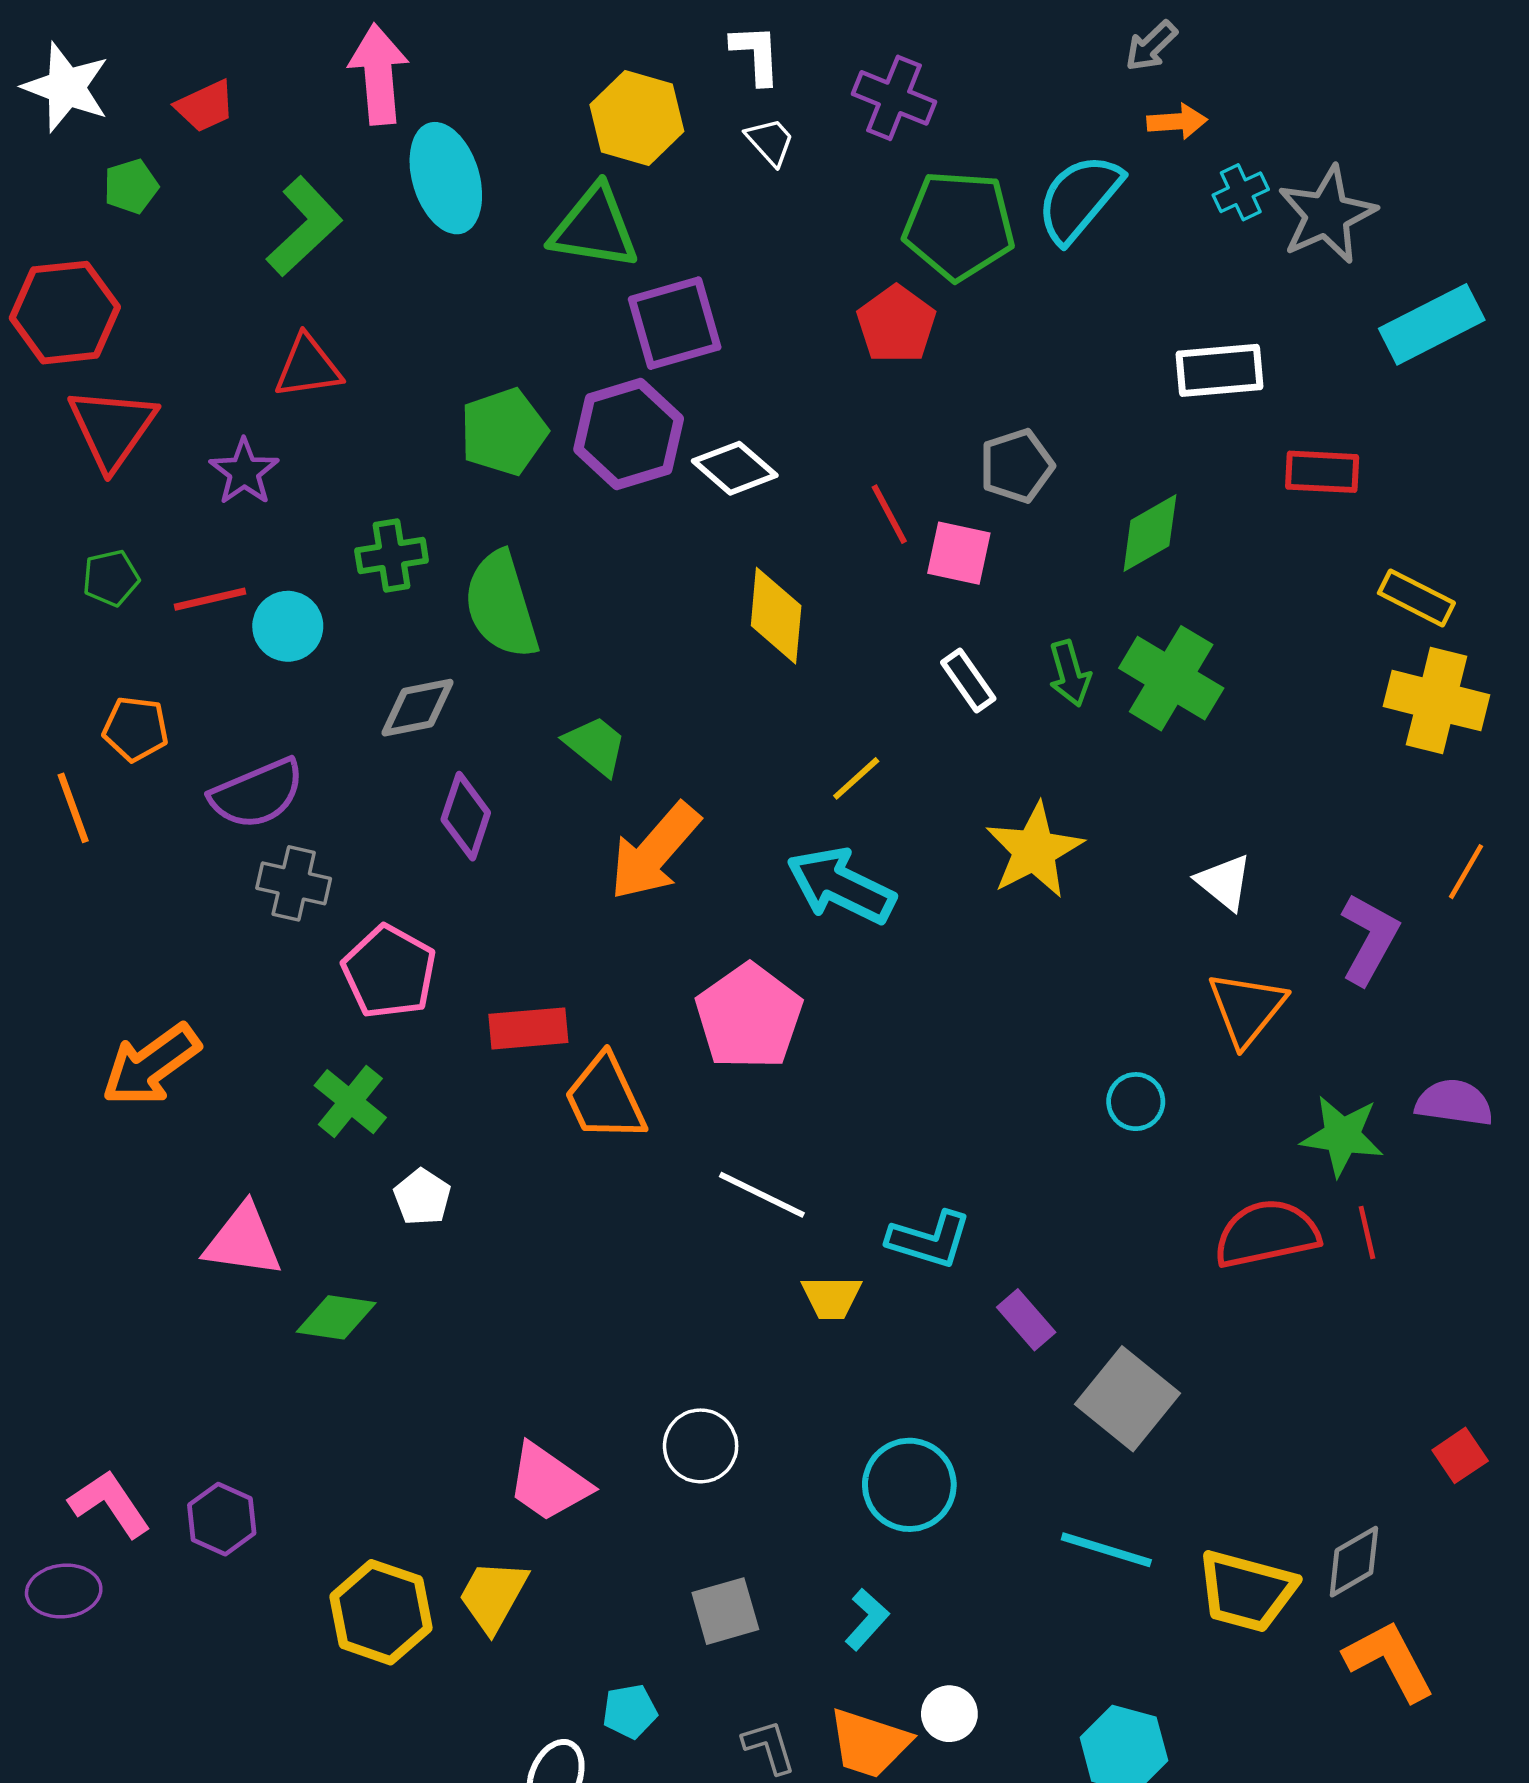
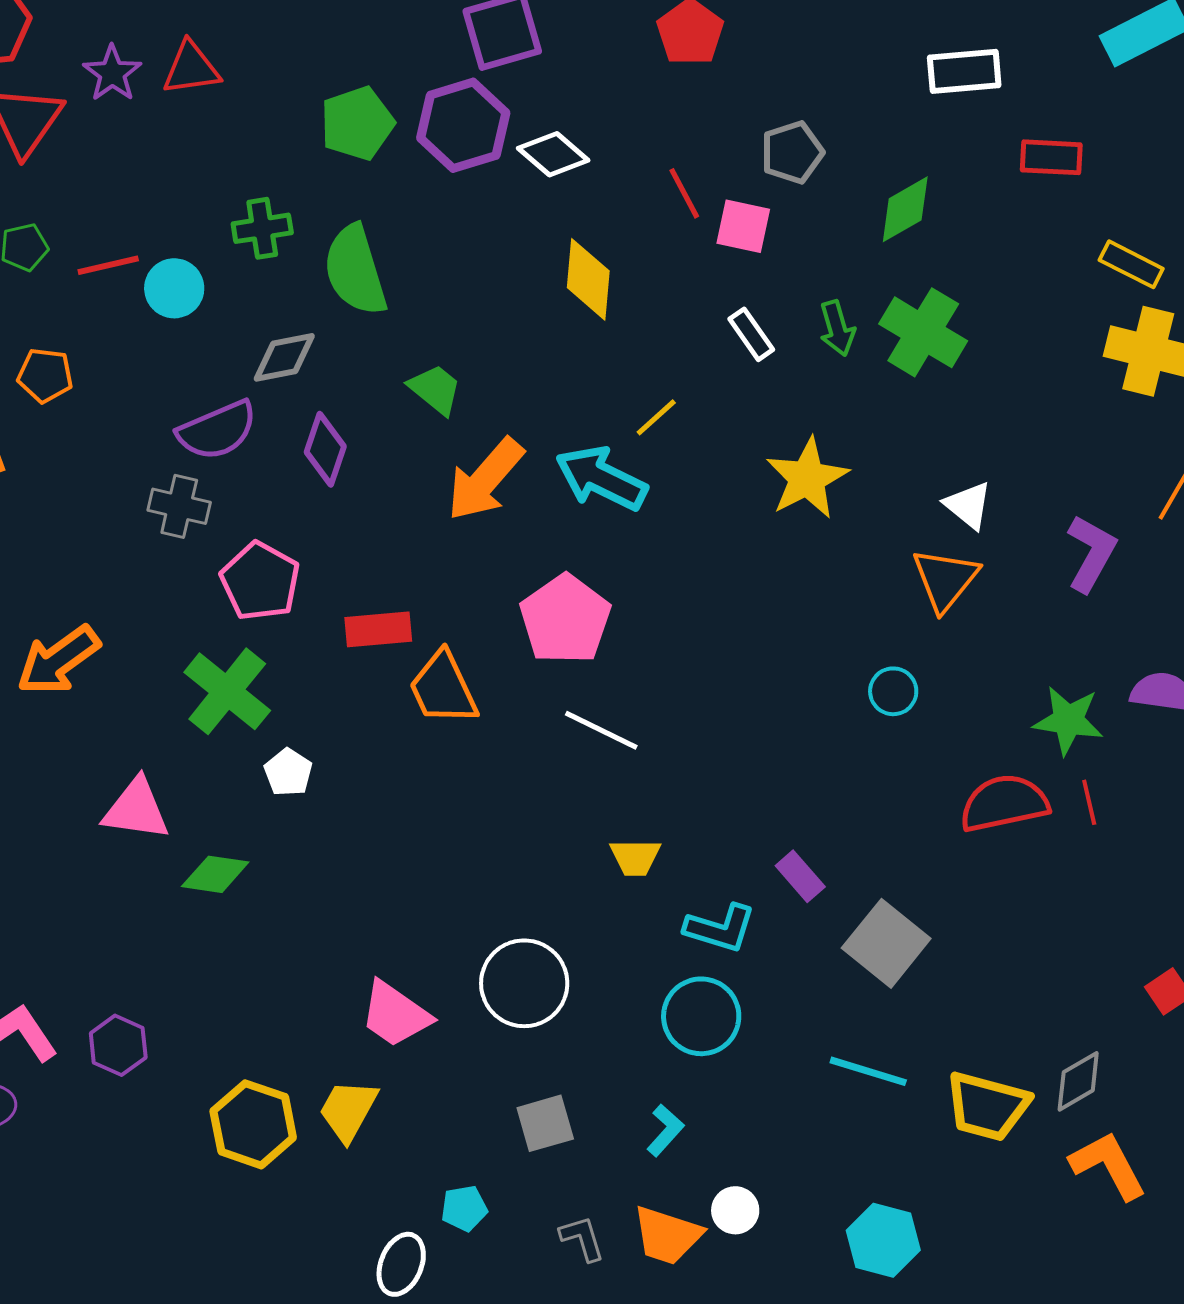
purple star: (244, 472) -> (112, 73), moved
purple semicircle: (257, 794) -> (217, 430), moved
cyan arrow: (841, 886) -> (601, 478), moved
orange triangle: (1247, 1008) -> (945, 579), moved
green cross: (350, 1102) -> (227, 691), size x1.4
white line: (762, 1195) -> (601, 730), moved
cyan L-shape: (929, 1240) -> (720, 928), moved
white circle: (701, 1446) -> (524, 983), size x1.4

